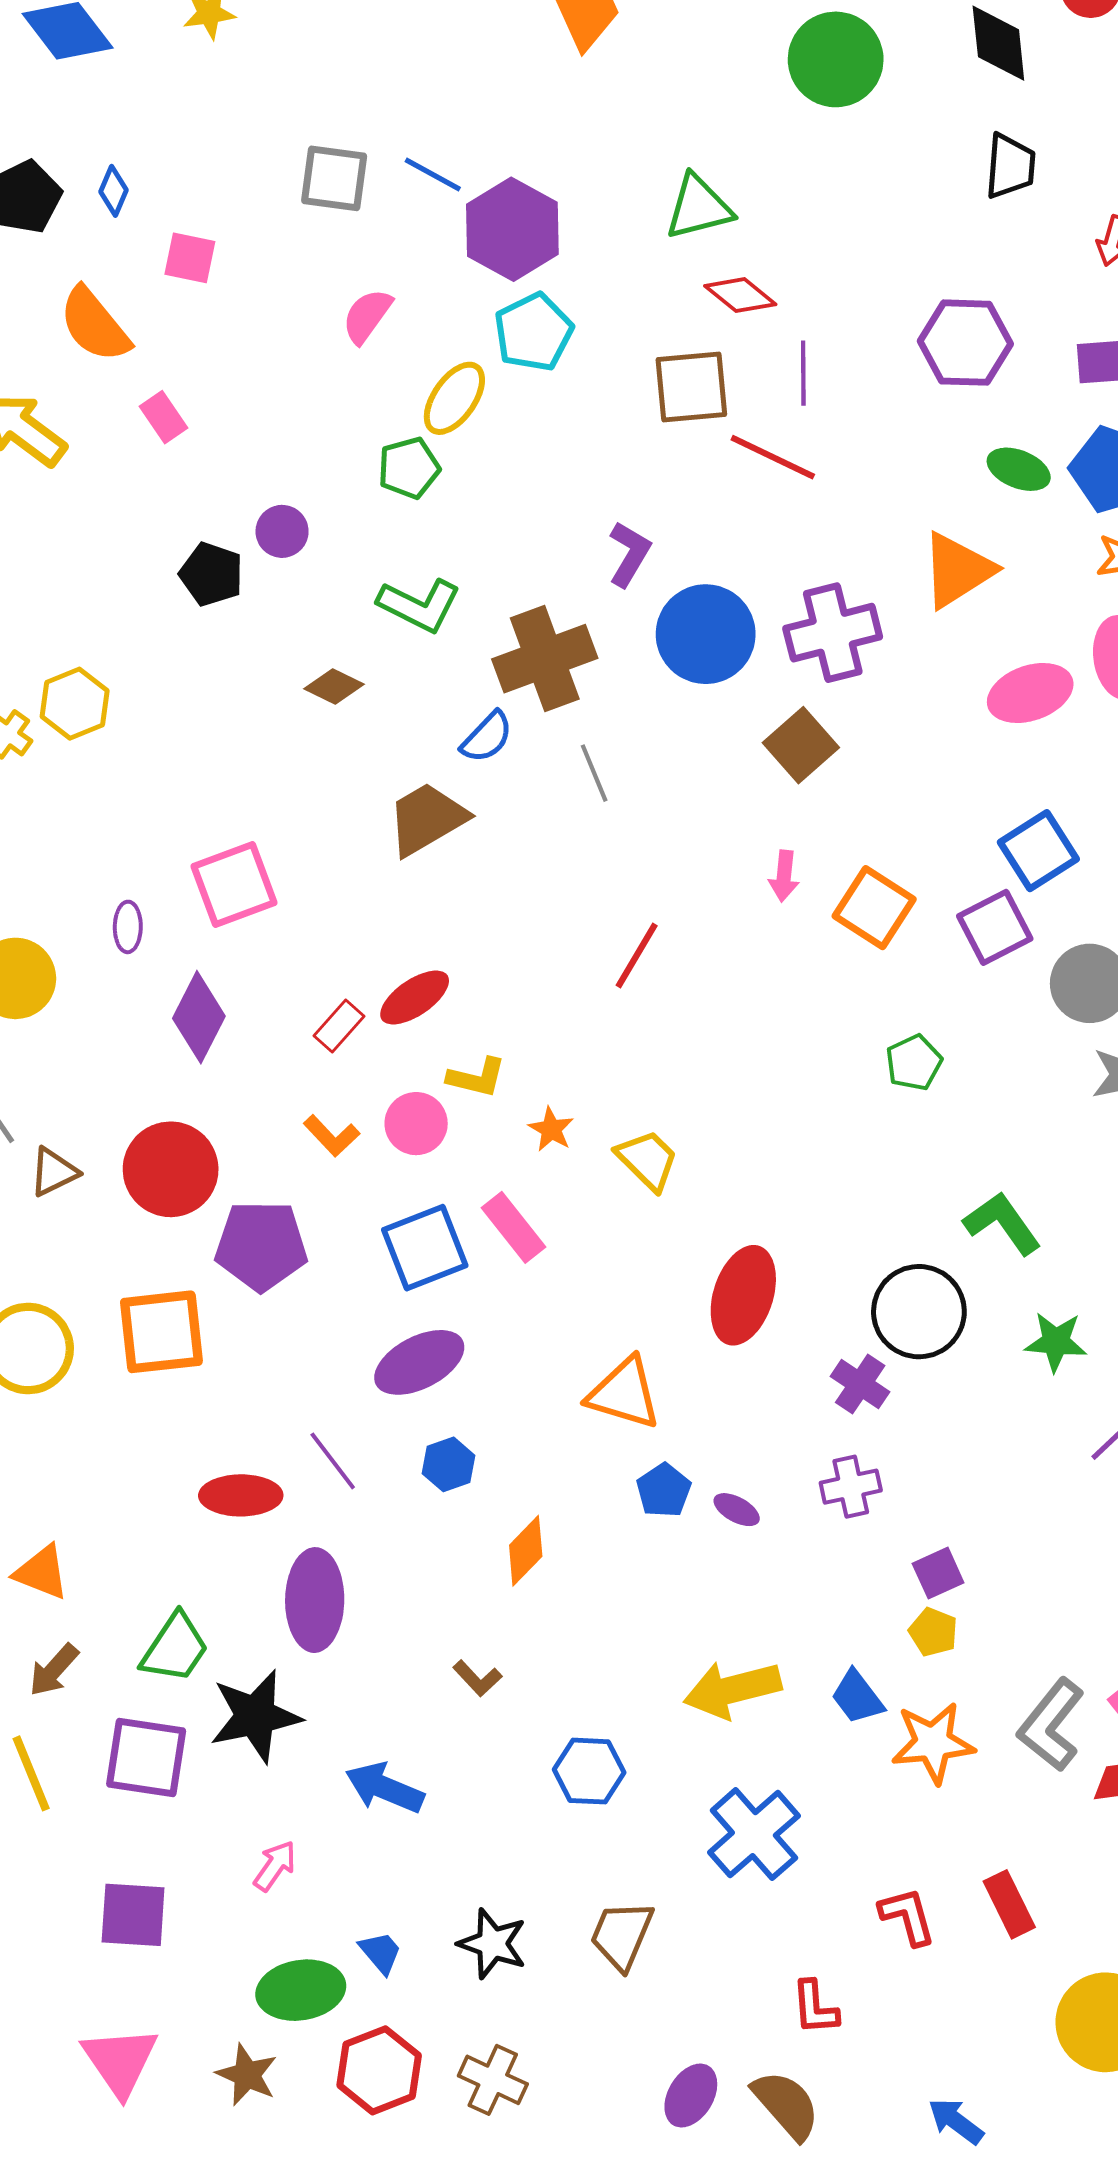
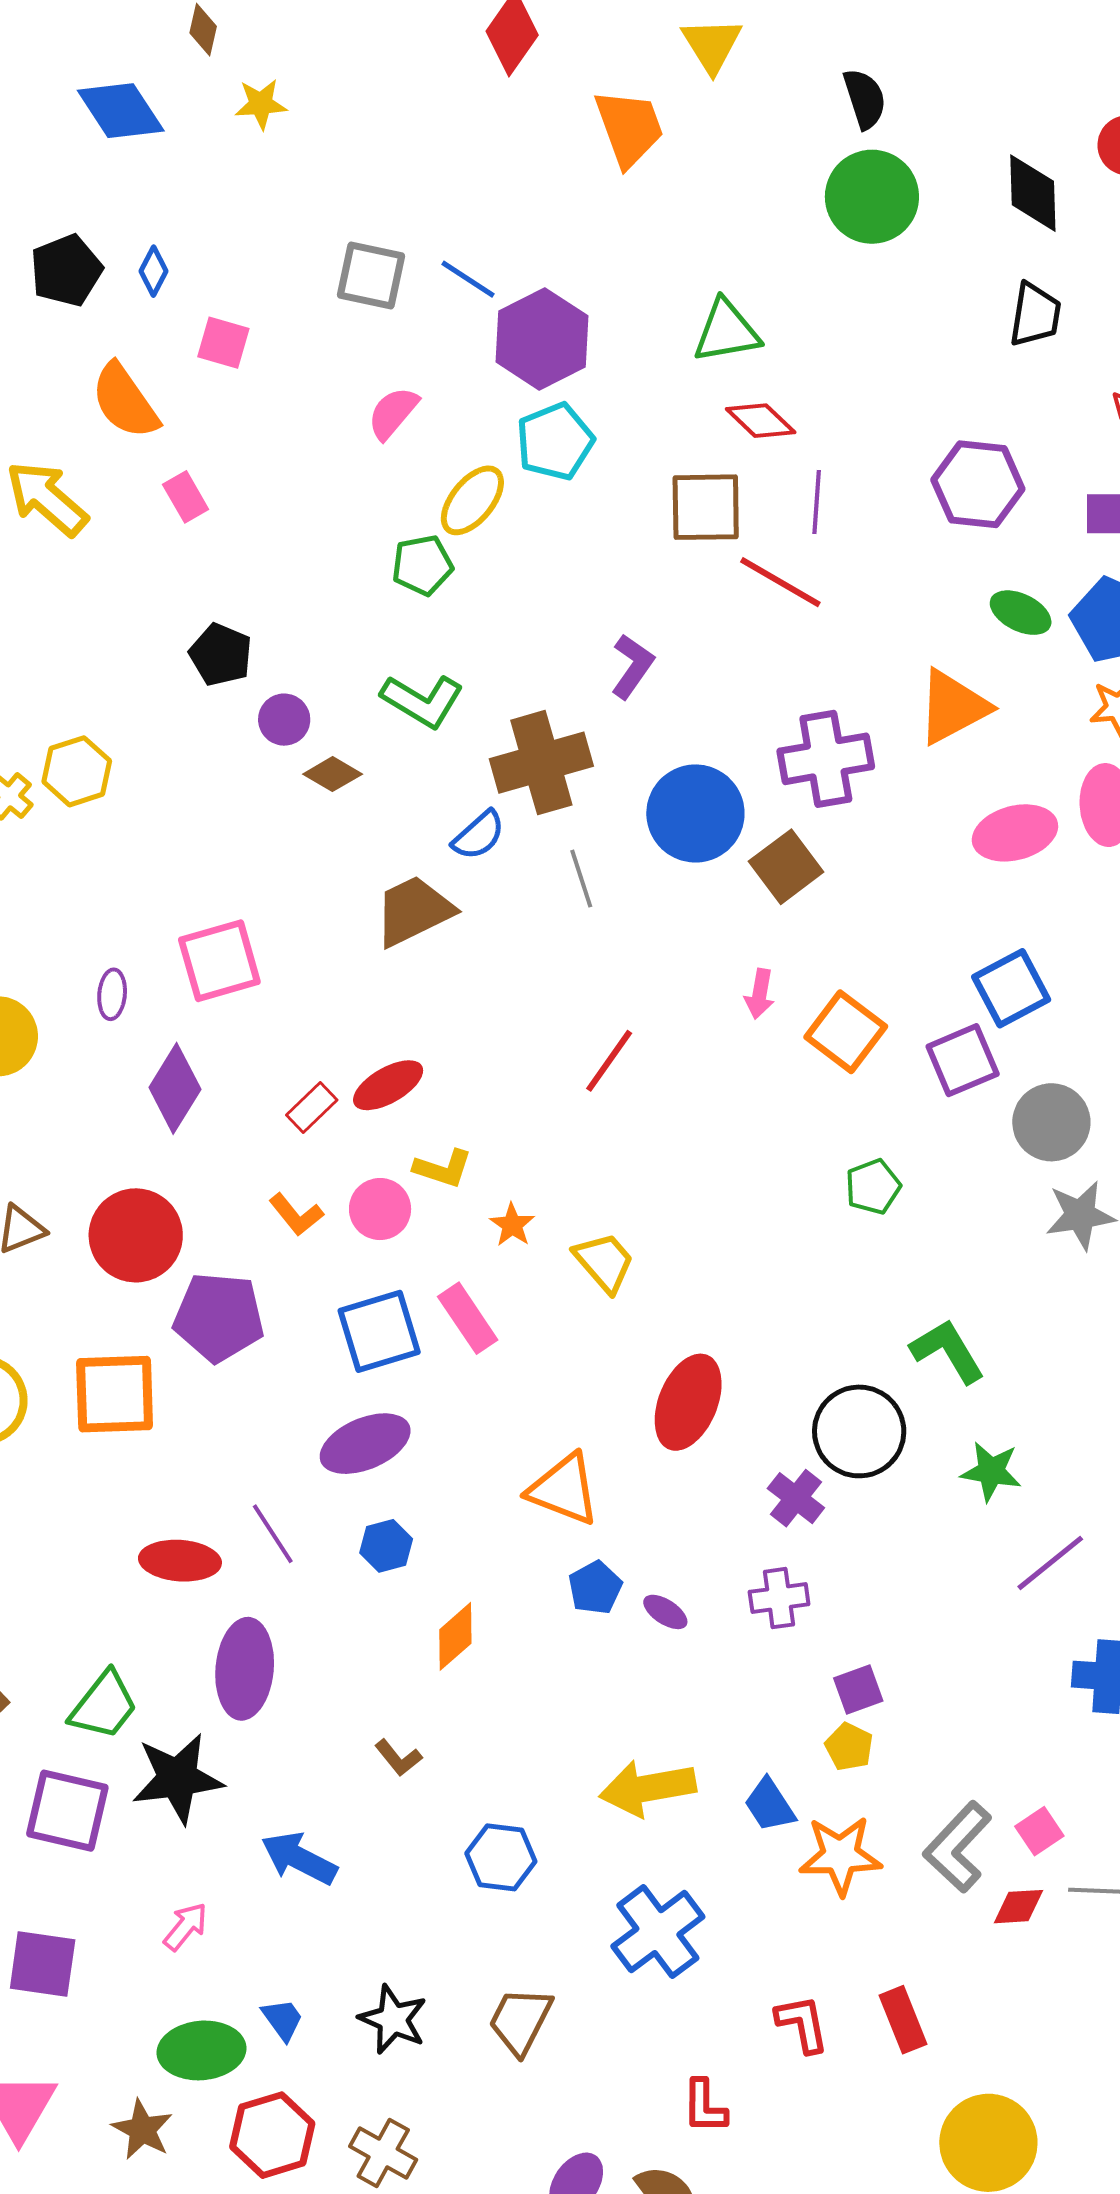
purple circle: (282, 531) -> (284, 720), moved
blue circle: (706, 634) -> (695, 813), moved

